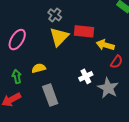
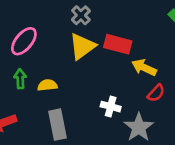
white cross: (86, 76) -> (111, 107), turned 32
green arrow: (17, 77) -> (20, 79), moved

